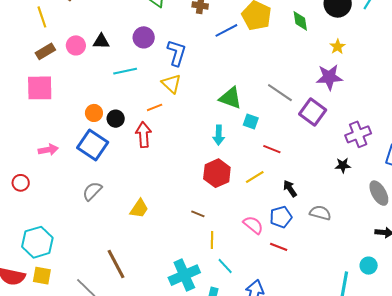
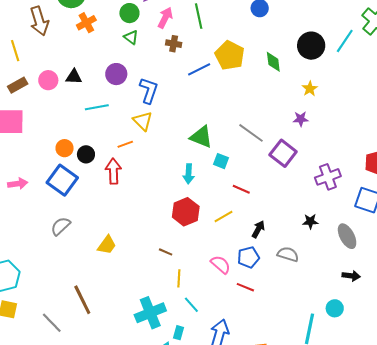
purple star: (329, 77) -> (301, 119), size x0.6
black star: (343, 165) -> (310, 221), moved
black arrow: (290, 189) -> (258, 229), turned 60

